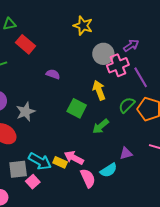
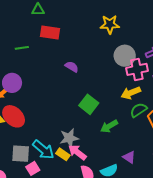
yellow star: (83, 26) -> (110, 24), turned -30
red rectangle: (25, 44) -> (50, 33), turned -42
yellow arrow: (99, 90) -> (131, 93), moved, turned -102
gray star: (26, 112) -> (69, 138), moved
purple triangle: (126, 153) -> (129, 157), turned 40

